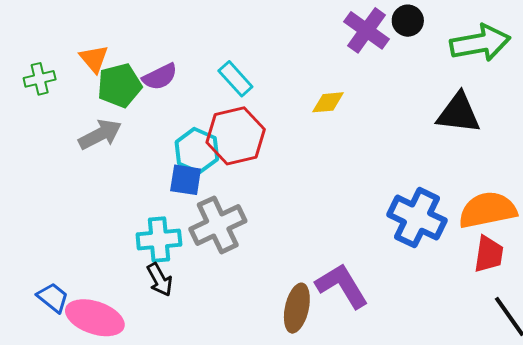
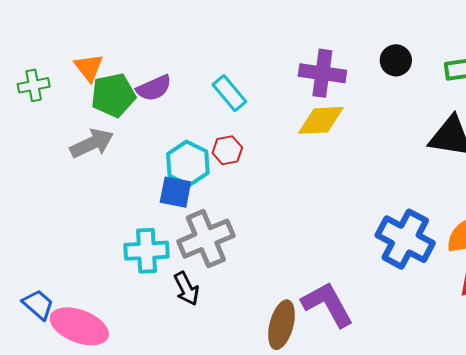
black circle: (408, 21) -> (396, 60), moved
purple cross: (367, 30) -> (322, 73), moved, turned -30
yellow diamond: (328, 102) -> (321, 120), size x1.4
red hexagon: (236, 136) -> (227, 150), size x0.5
black arrow: (160, 280) -> (186, 289), moved

